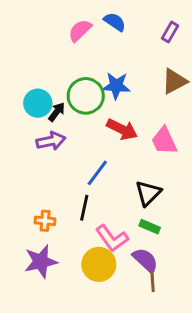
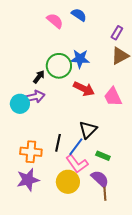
pink semicircle: (80, 31) -> (55, 21), turned 84
purple rectangle: (170, 32) -> (117, 33), moved
cyan circle: (38, 103) -> (20, 104), moved
blue line: (97, 173) -> (76, 147), moved
black triangle: (148, 193) -> (88, 130), moved
orange cross: (45, 221) -> (31, 152), size x1.5

